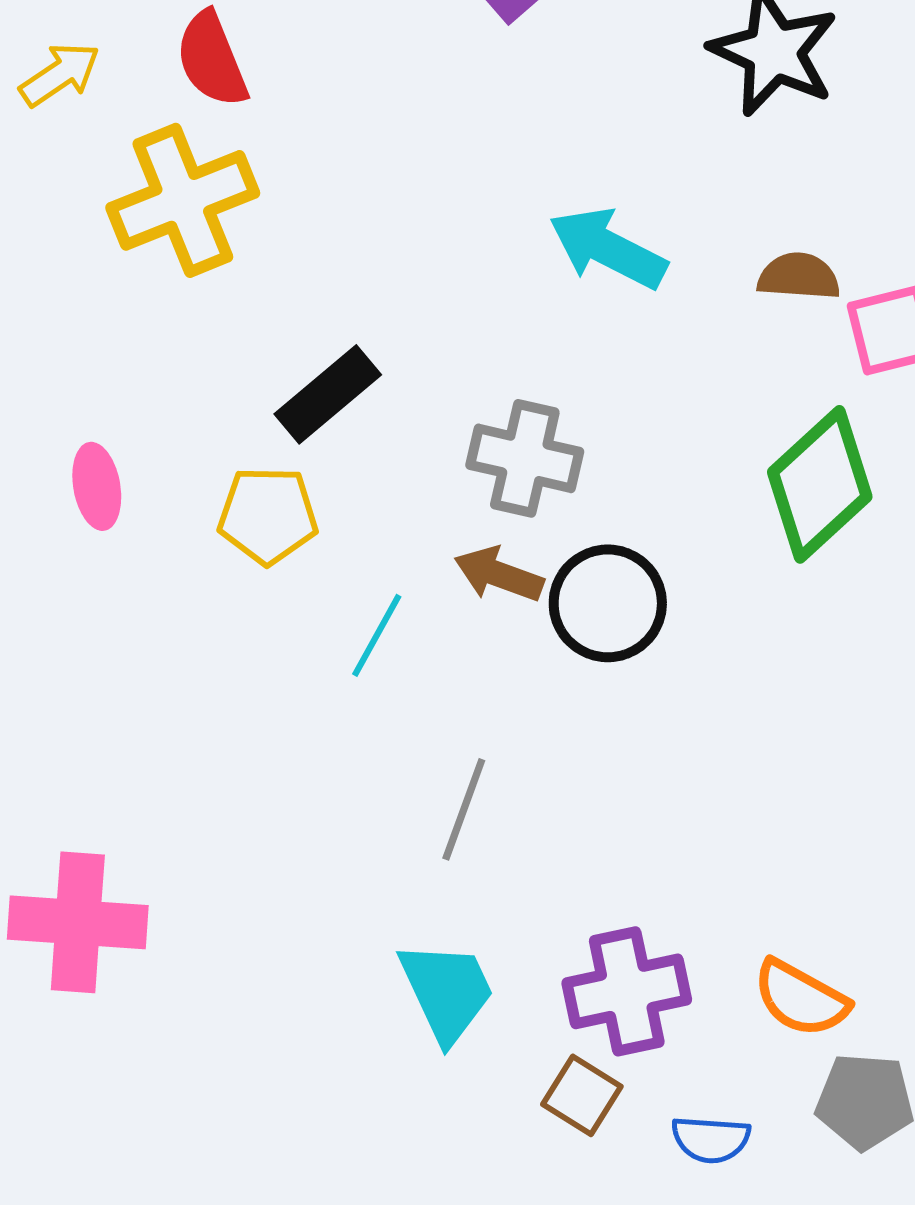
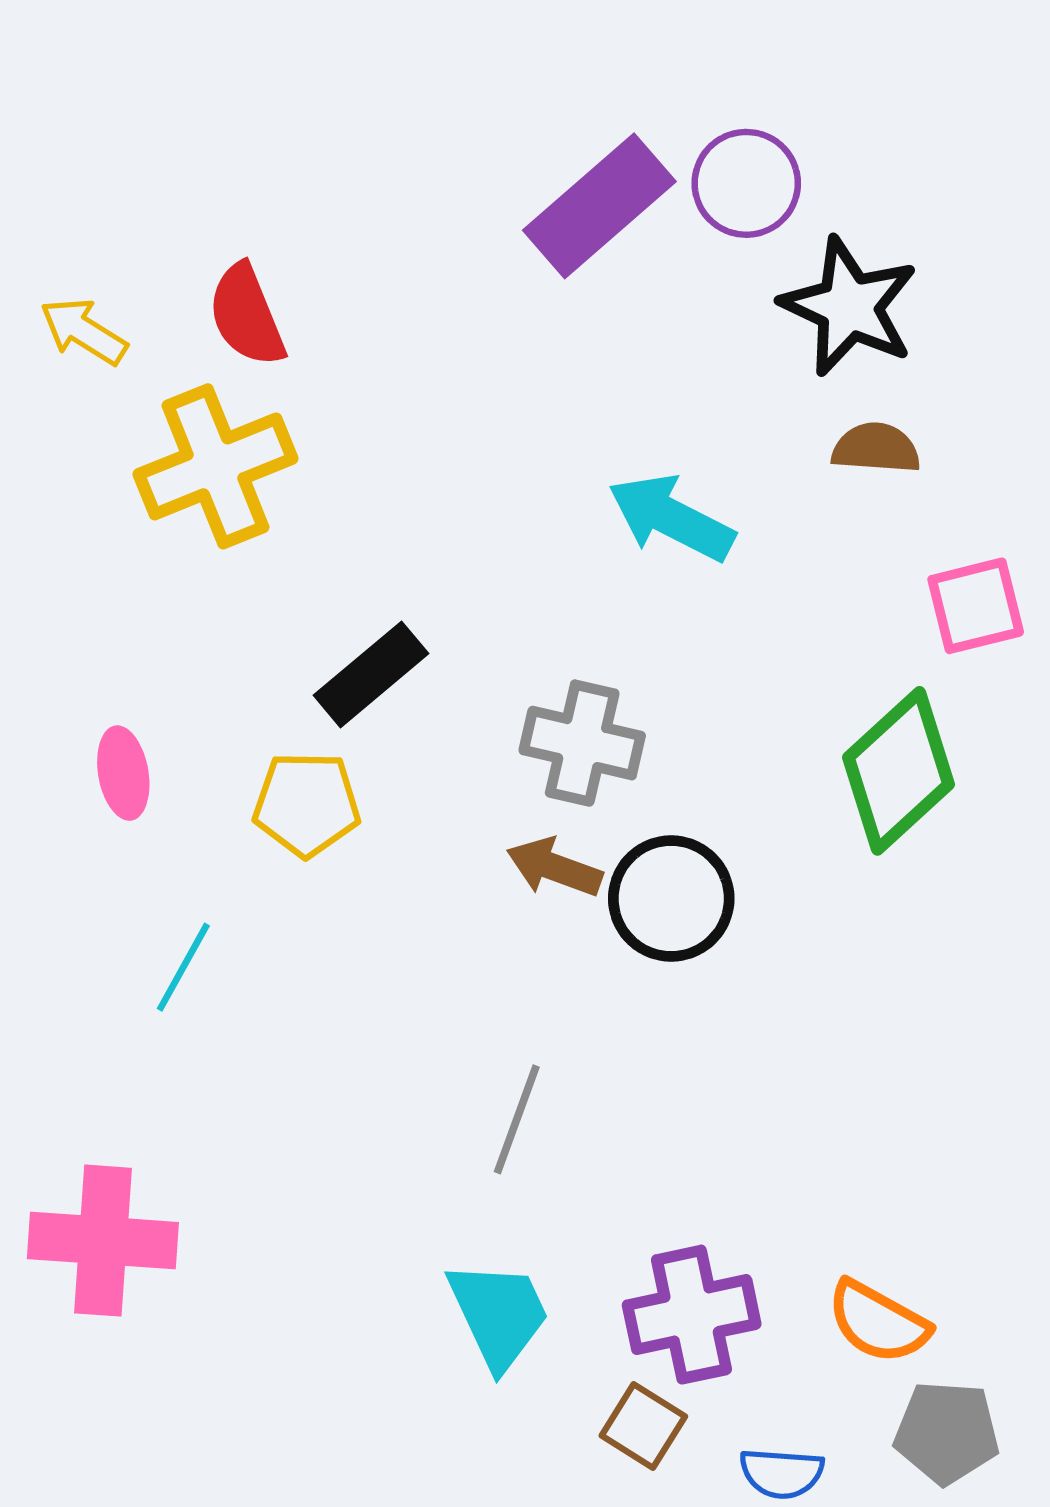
yellow arrow: (60, 74) -> (84, 331), turned -114
brown semicircle: (799, 276) -> (876, 448), moved
cyan line: (377, 635) -> (183, 967), moved

